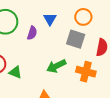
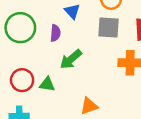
green arrow: (56, 66) -> (71, 59), moved

